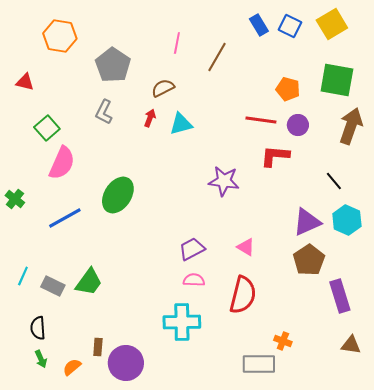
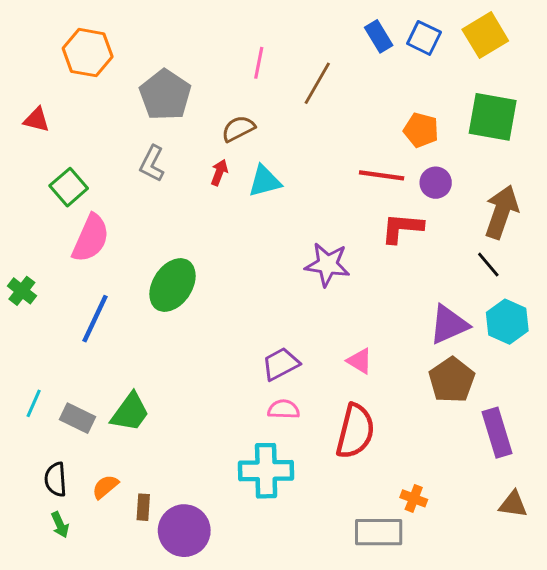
brown arrow: (351, 126) -> (501, 212), moved
blue line: (65, 218) -> (95, 319), turned -36
orange semicircle: (72, 367) -> (105, 487), moved

